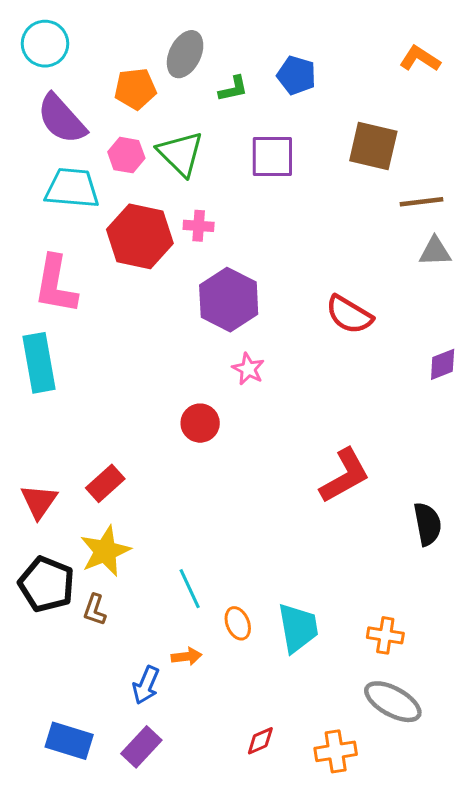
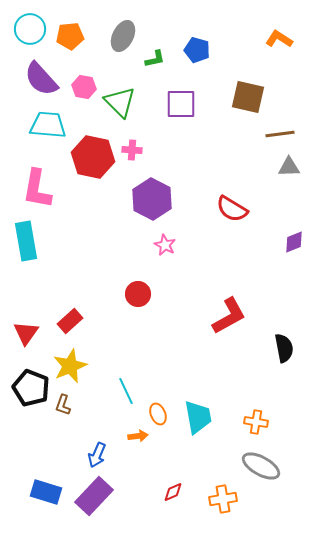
orange pentagon: (135, 89) -> (70, 36), moved
pink hexagon: (126, 155) -> (84, 87), moved
red circle: (200, 423) -> (138, 294), moved
orange arrow: (187, 656) -> (138, 436), moved
purple rectangle: (141, 747) -> (94, 496), size x1.4

